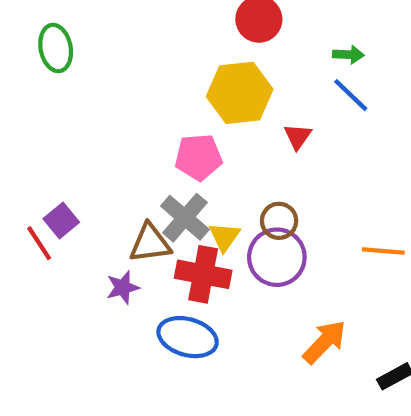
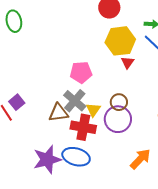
yellow hexagon: (240, 93) -> (120, 41), moved
purple star: (123, 287) -> (47, 159), moved, size x1.8

